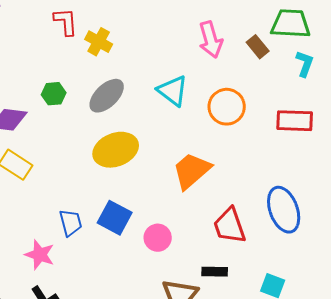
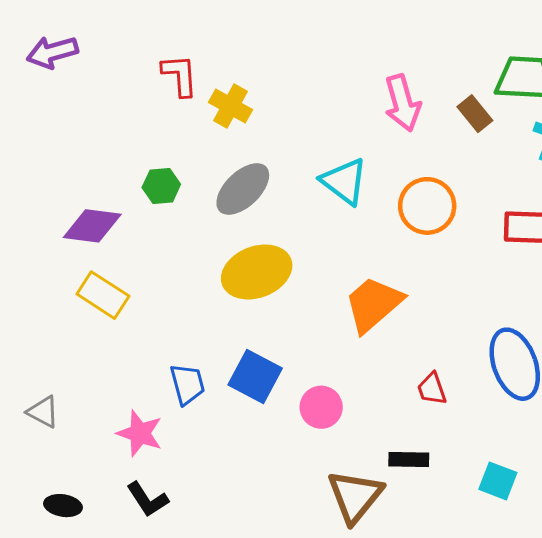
red trapezoid: (230, 226) -> (432, 389), size x0.6

